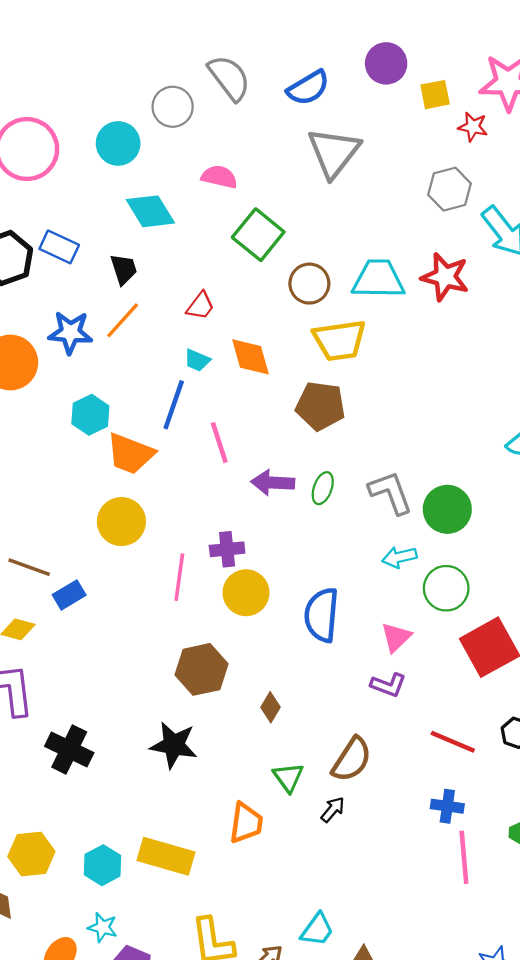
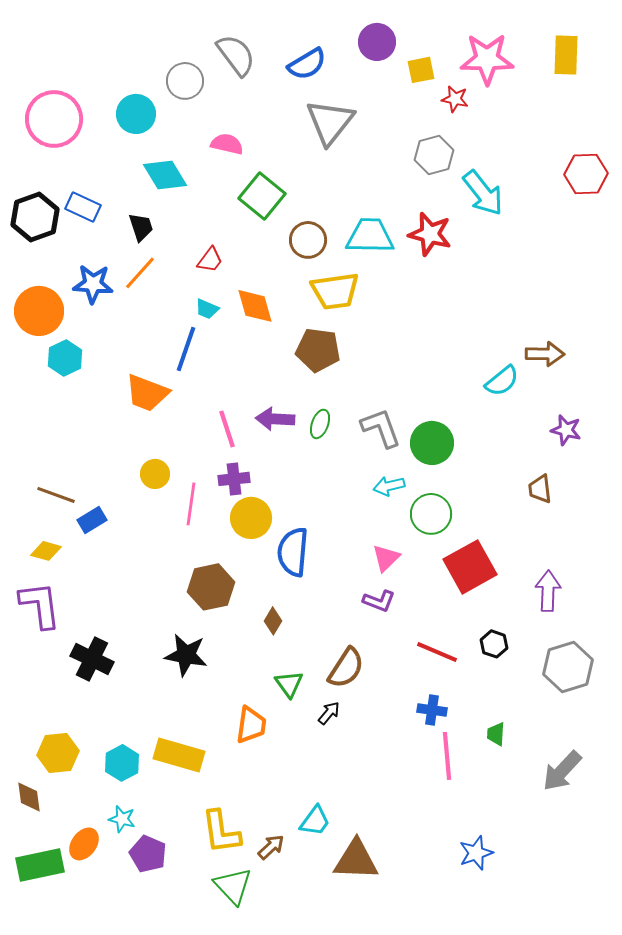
cyan hexagon: (90, 415) -> (65, 358), moved
pink line: (219, 443) -> (227, 429), moved
yellow circle: (121, 522) -> (155, 474), moved, size x0.7
blue semicircle: (322, 615) -> (293, 552), moved

